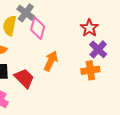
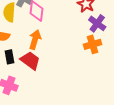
orange arrow: (51, 61) -> (35, 40), moved

